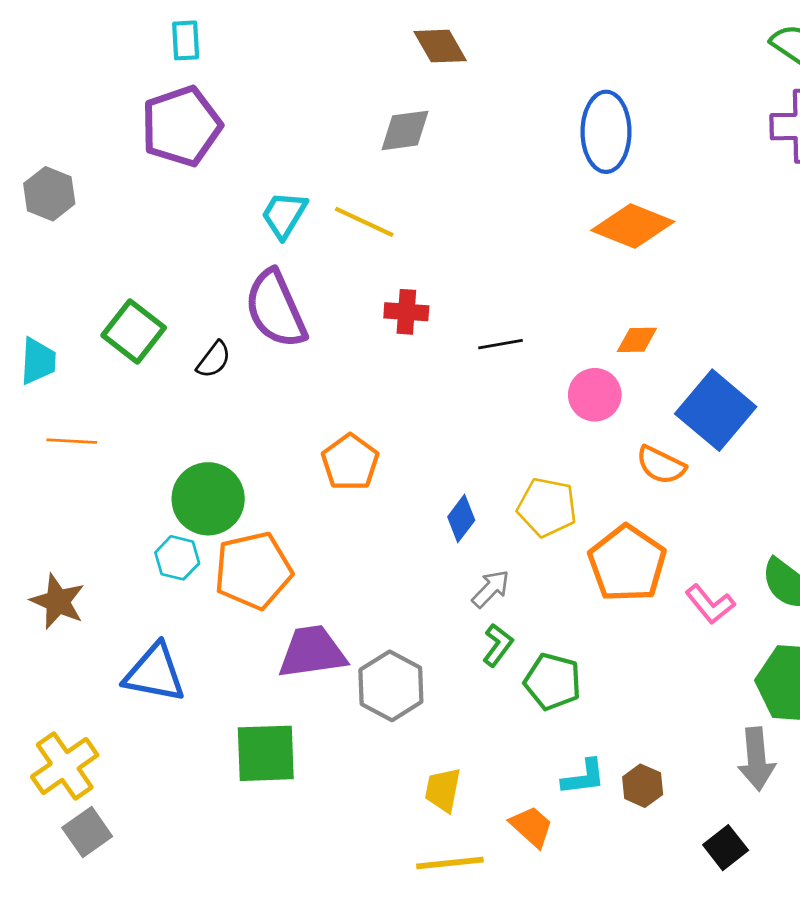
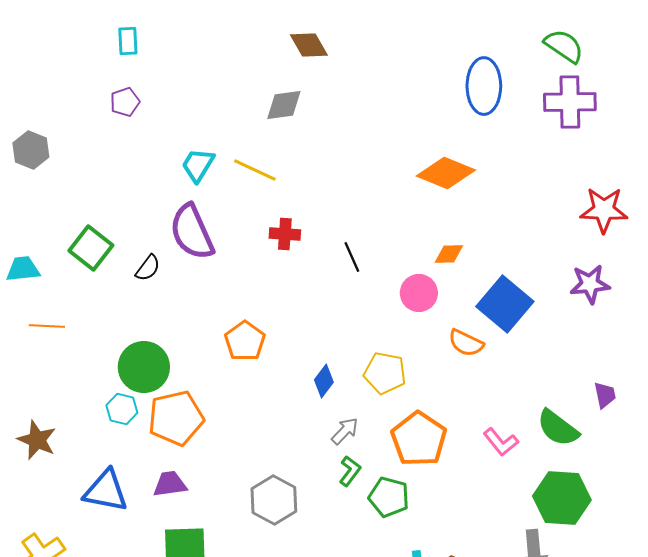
purple pentagon: (181, 126) -> (125, 102), size x0.5
blue ellipse: (606, 132) -> (484, 86), moved
black line: (501, 344) -> (352, 257), turned 76
cyan trapezoid: (38, 361) -> (23, 269), turned -99
orange pentagon: (627, 563) -> (419, 439), moved
purple trapezoid: (312, 652) -> (170, 484), moved, size x0.7

